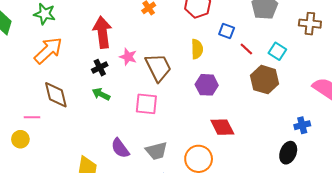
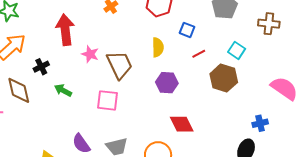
red line: (246, 49) -> (199, 54), moved, turned -72
black cross: (100, 68) -> (41, 67), moved

